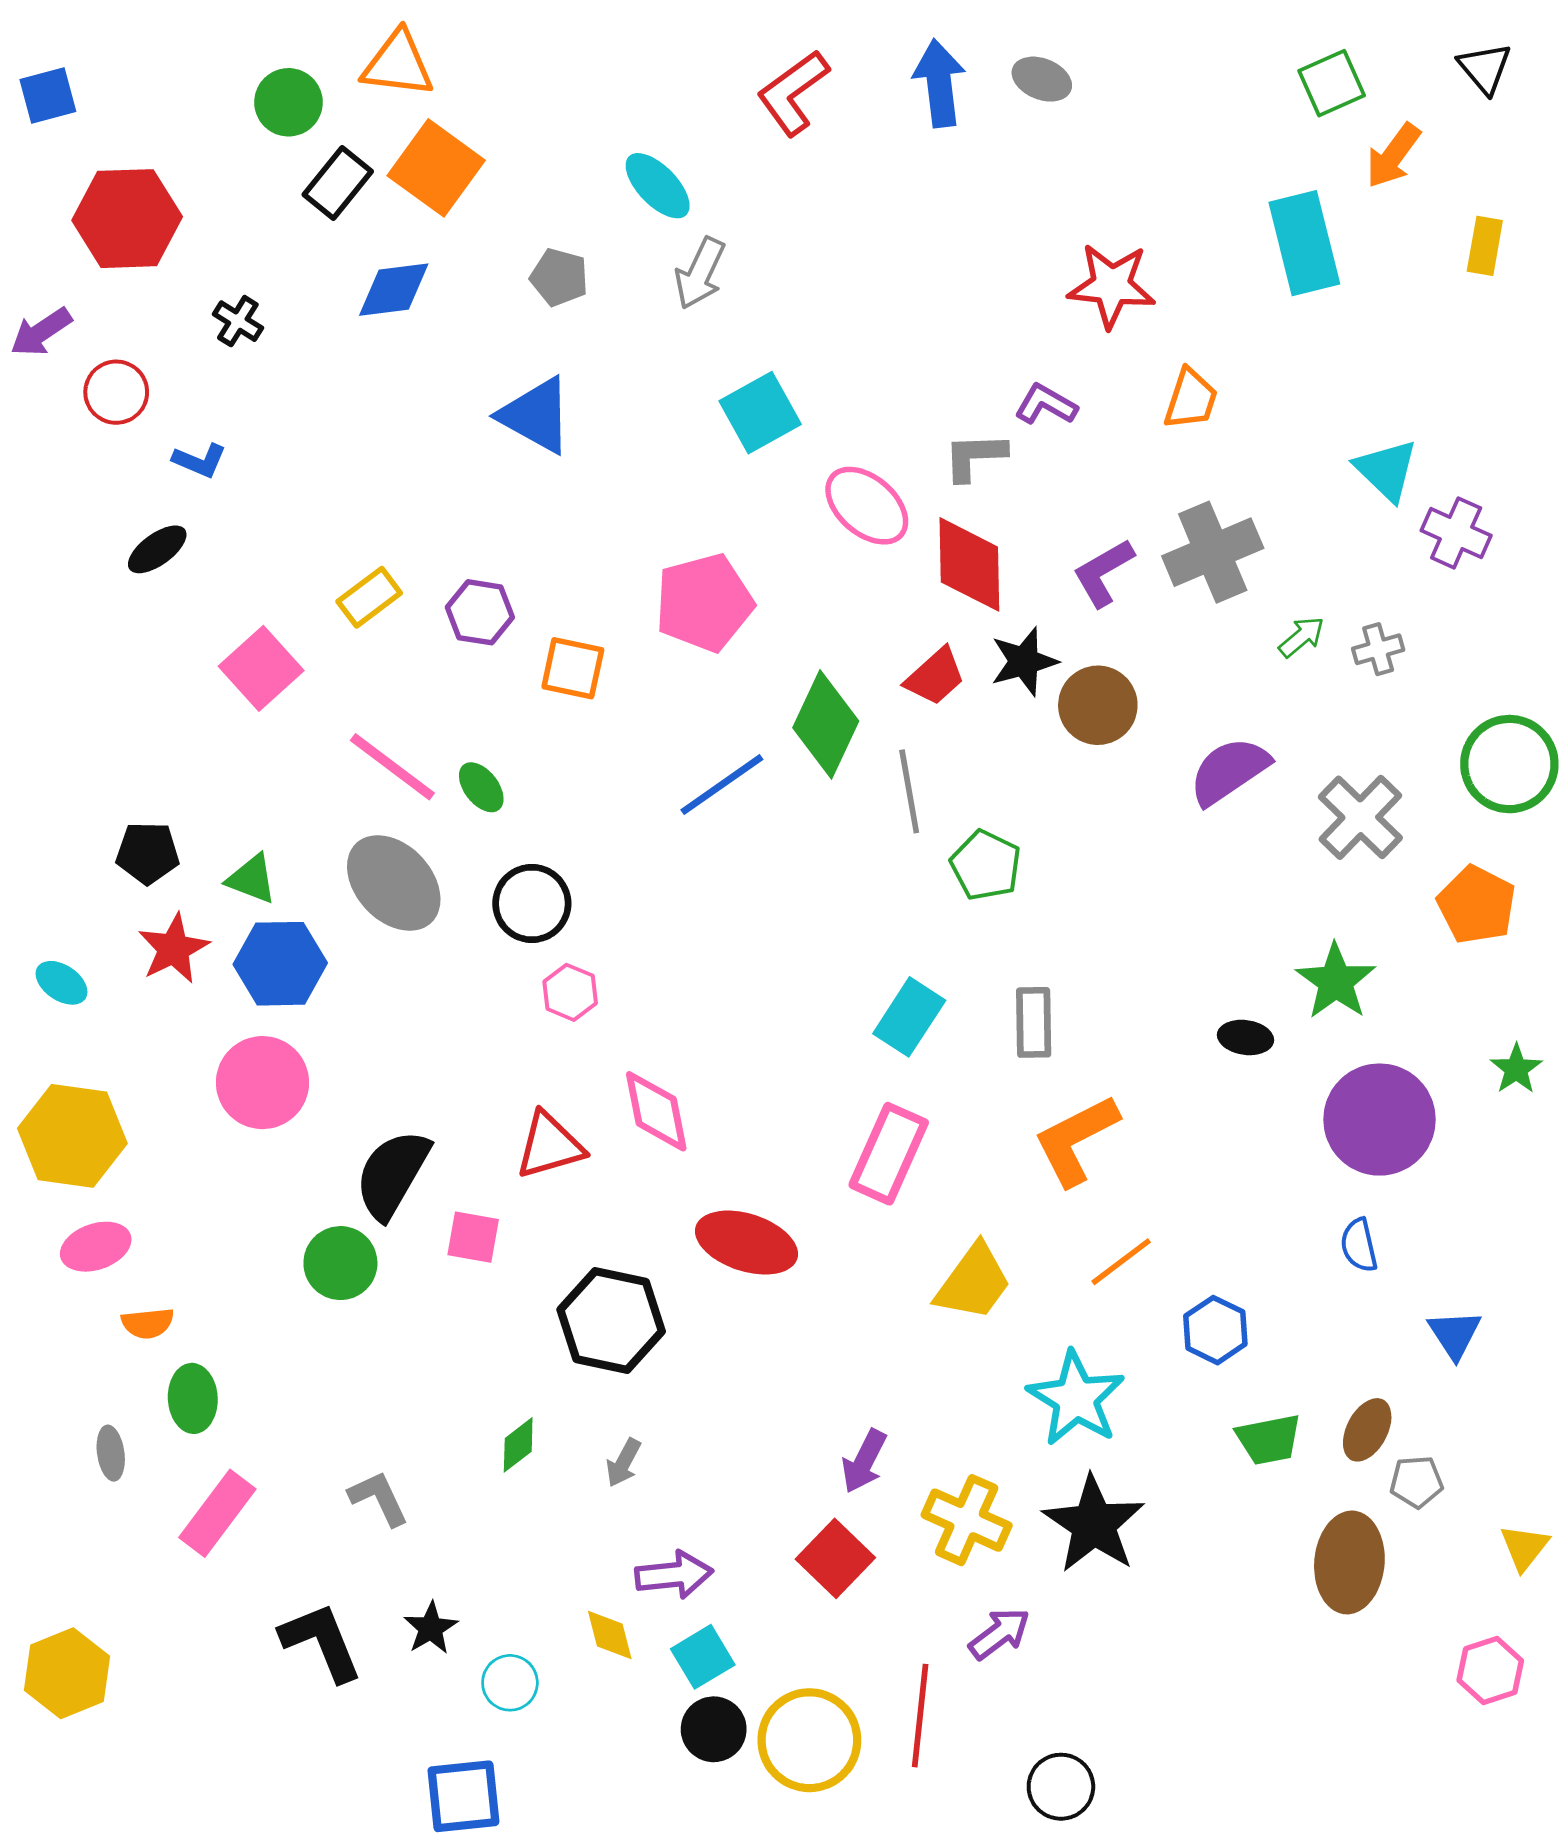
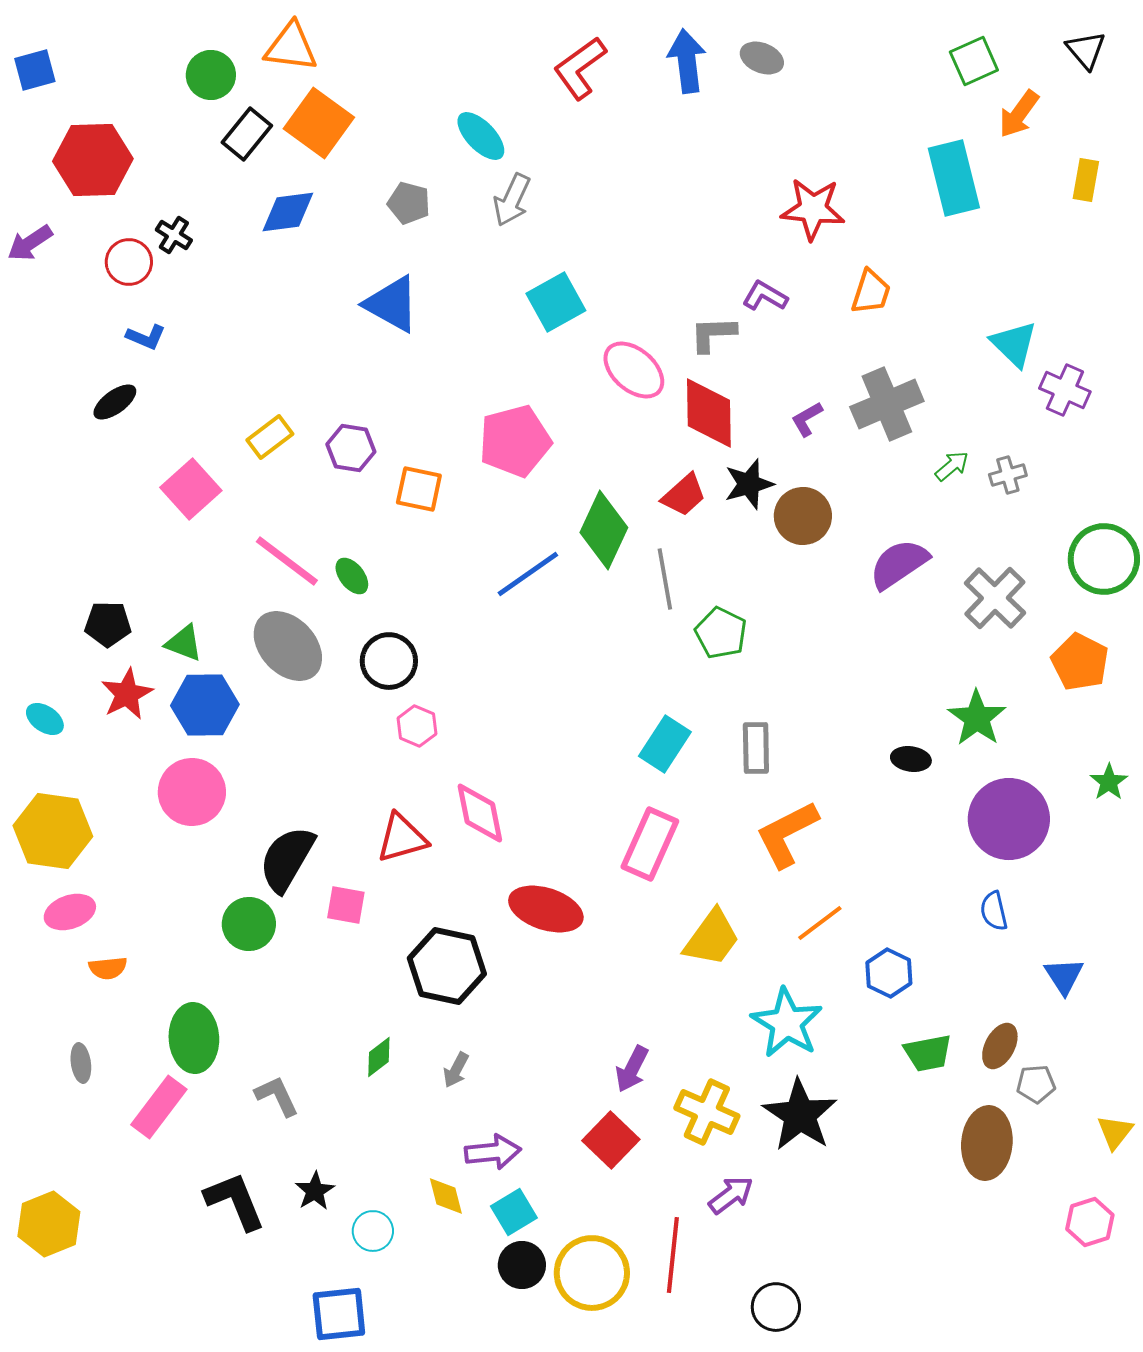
red circle: (116, 392) -> (129, 262), moved
purple L-shape: (1103, 573) -> (807, 419), size x0.7
green ellipse: (193, 1398) -> (194, 1038), moved, size x1.4

